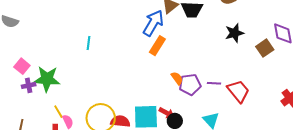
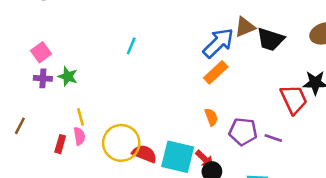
orange semicircle: (177, 78) -> (211, 117), moved
green star: (47, 79) -> (68, 76), size x0.6
red trapezoid: (238, 91) -> (294, 99), moved
yellow line: (58, 112) -> (81, 117), moved

